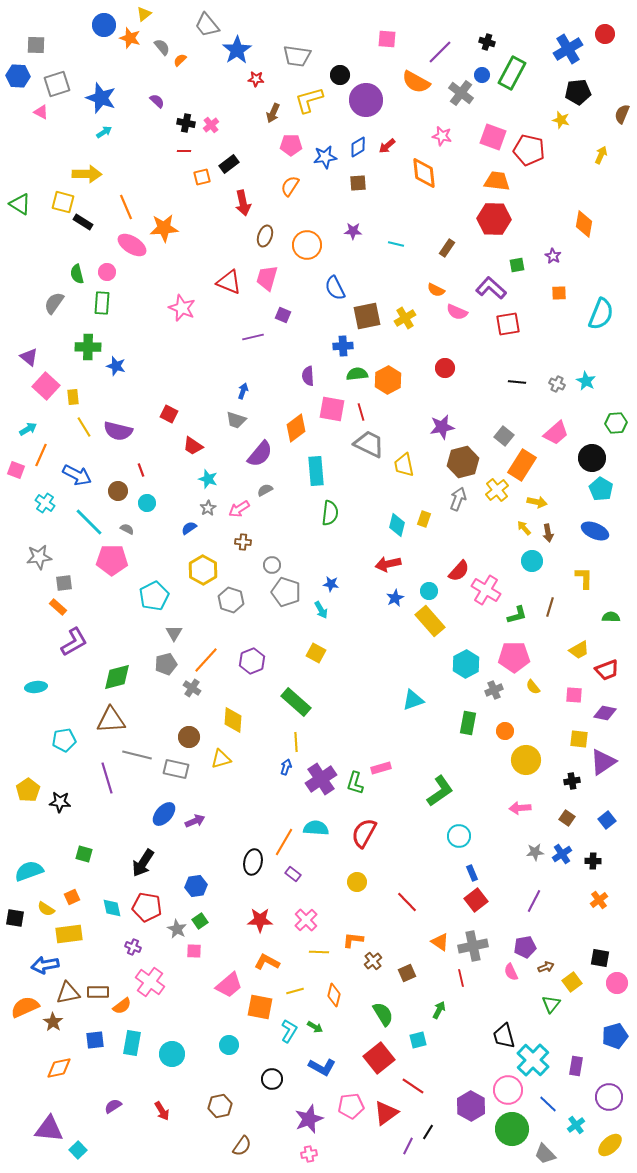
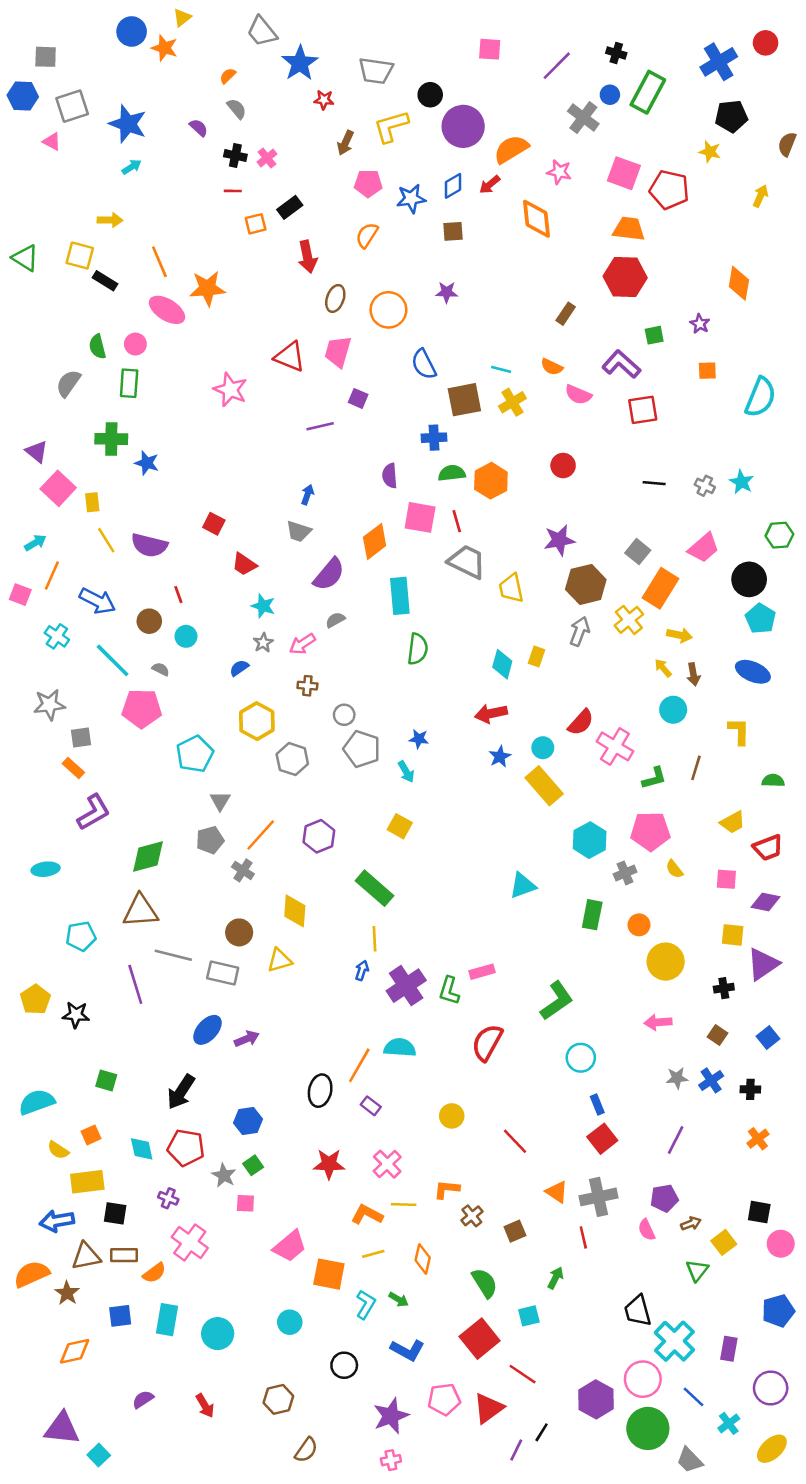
gray semicircle: (162, 47) -> (237, 109), moved
orange semicircle: (416, 82) -> (511, 149), moved, turned 120
yellow arrow: (87, 174) -> (110, 220), size x0.7
cyan line: (396, 244) -> (501, 369), moved
red semicircle: (364, 833) -> (487, 1043), moved
black square: (15, 918) -> (115, 1213), moved
orange L-shape: (267, 962) -> (367, 1215), moved

